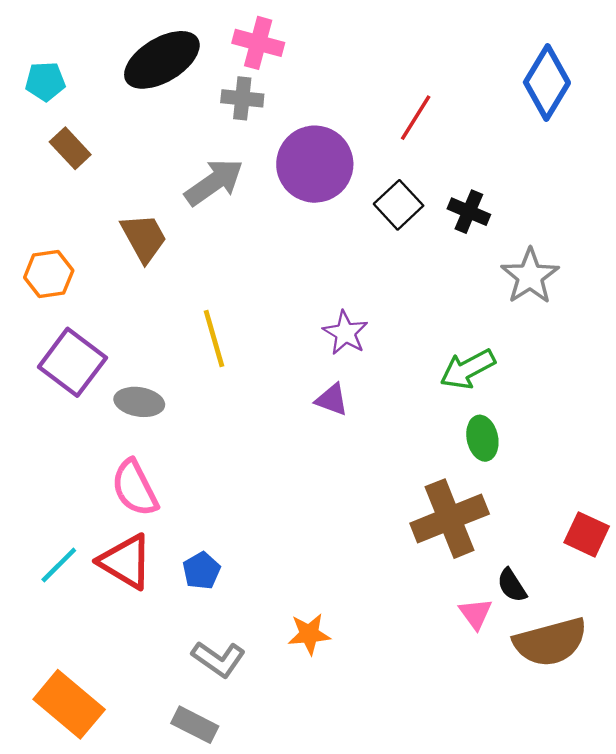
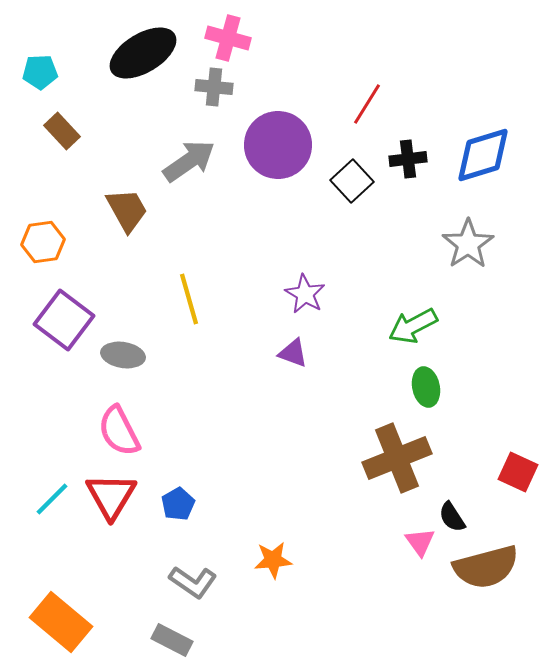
blue diamond: (547, 83) -> (483, 155), moved, turned 42
black cross: (469, 212) -> (408, 159), moved, turned -30
red triangle: (126, 562) -> (111, 496), turned 30

